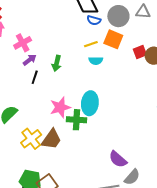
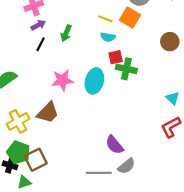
yellow line: (91, 44) -> (105, 19), turned 32
red square: (140, 52) -> (116, 57), moved
green cross: (76, 120) -> (126, 69), moved
yellow cross: (31, 139) -> (18, 121), moved

